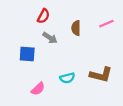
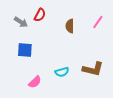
pink line: (106, 24) -> (98, 22), turned -32
gray arrow: (50, 38) -> (21, 22), moved

